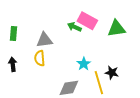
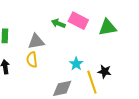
green arrow: (74, 27) -> (58, 23), moved

